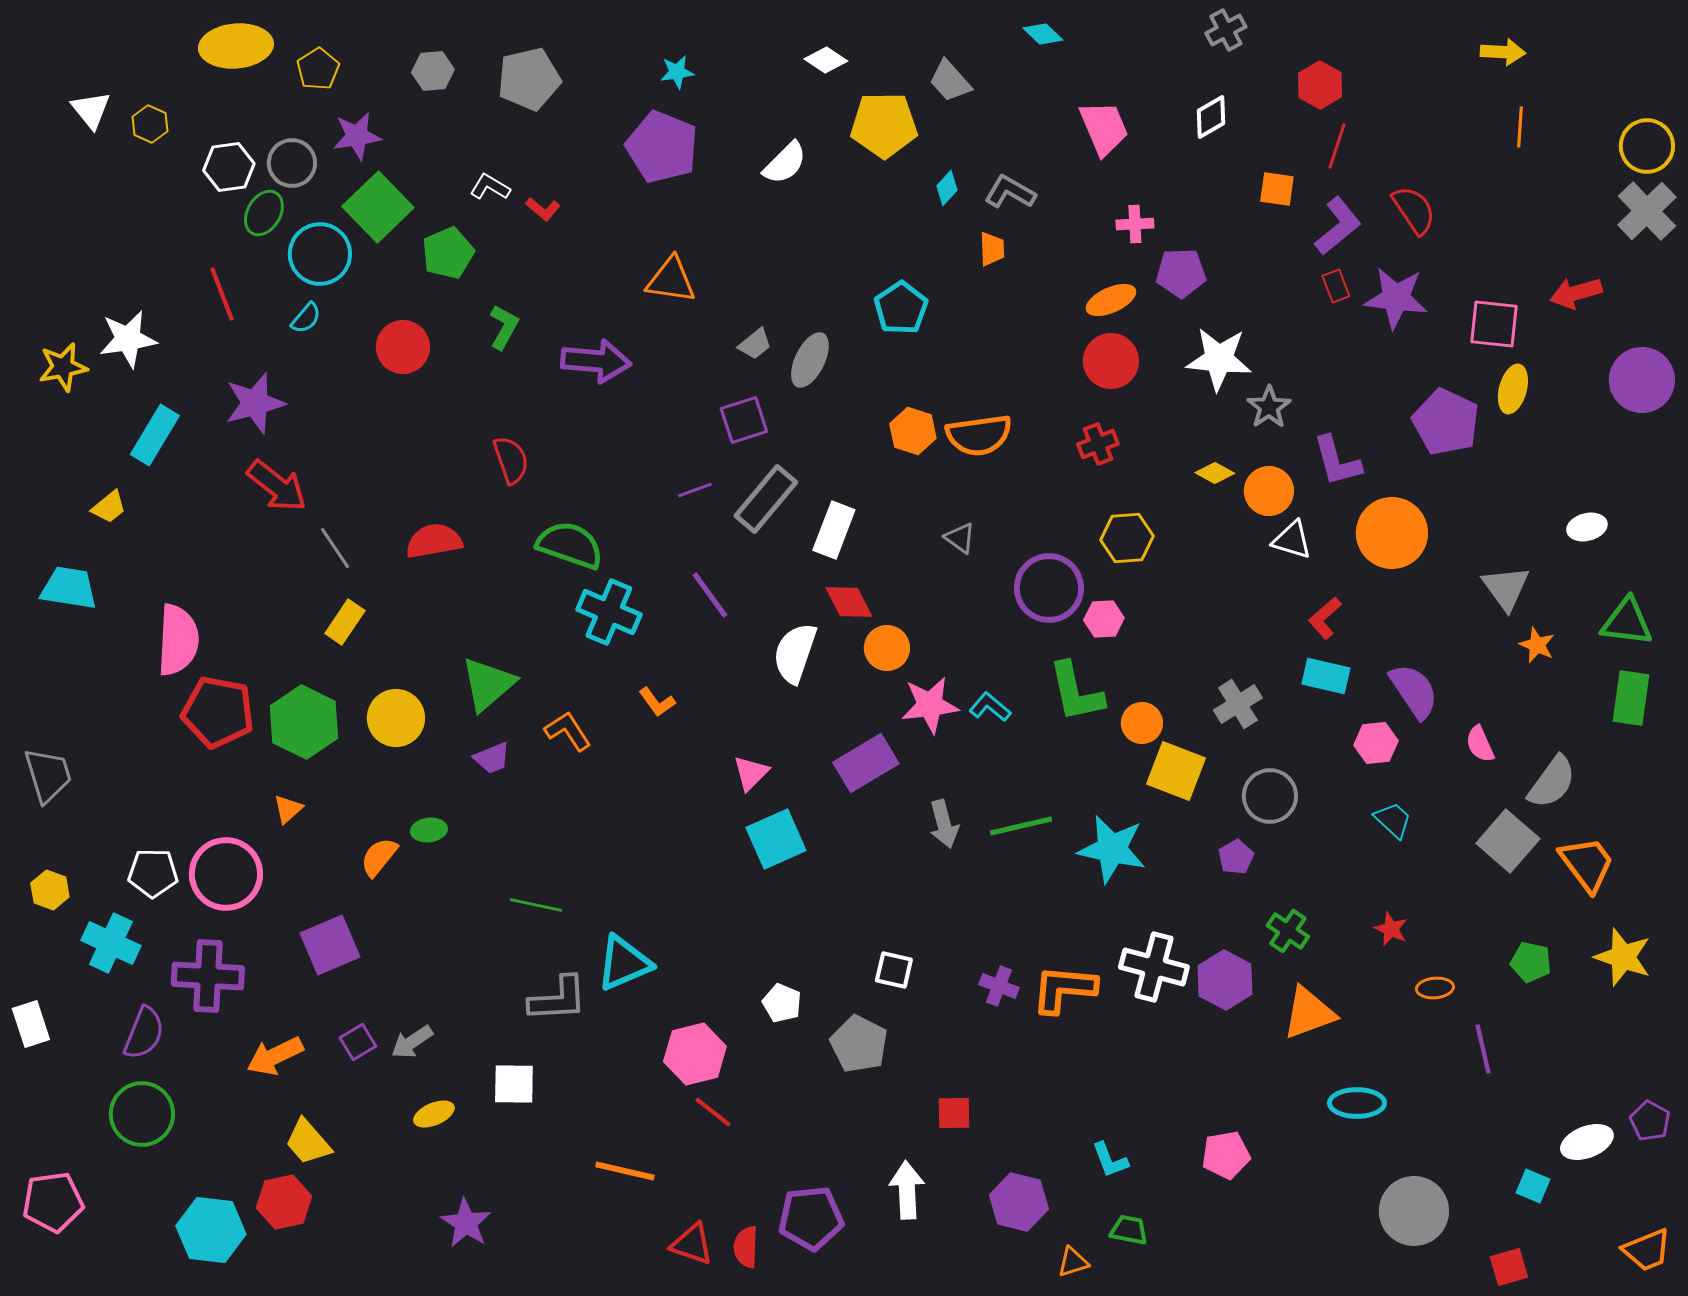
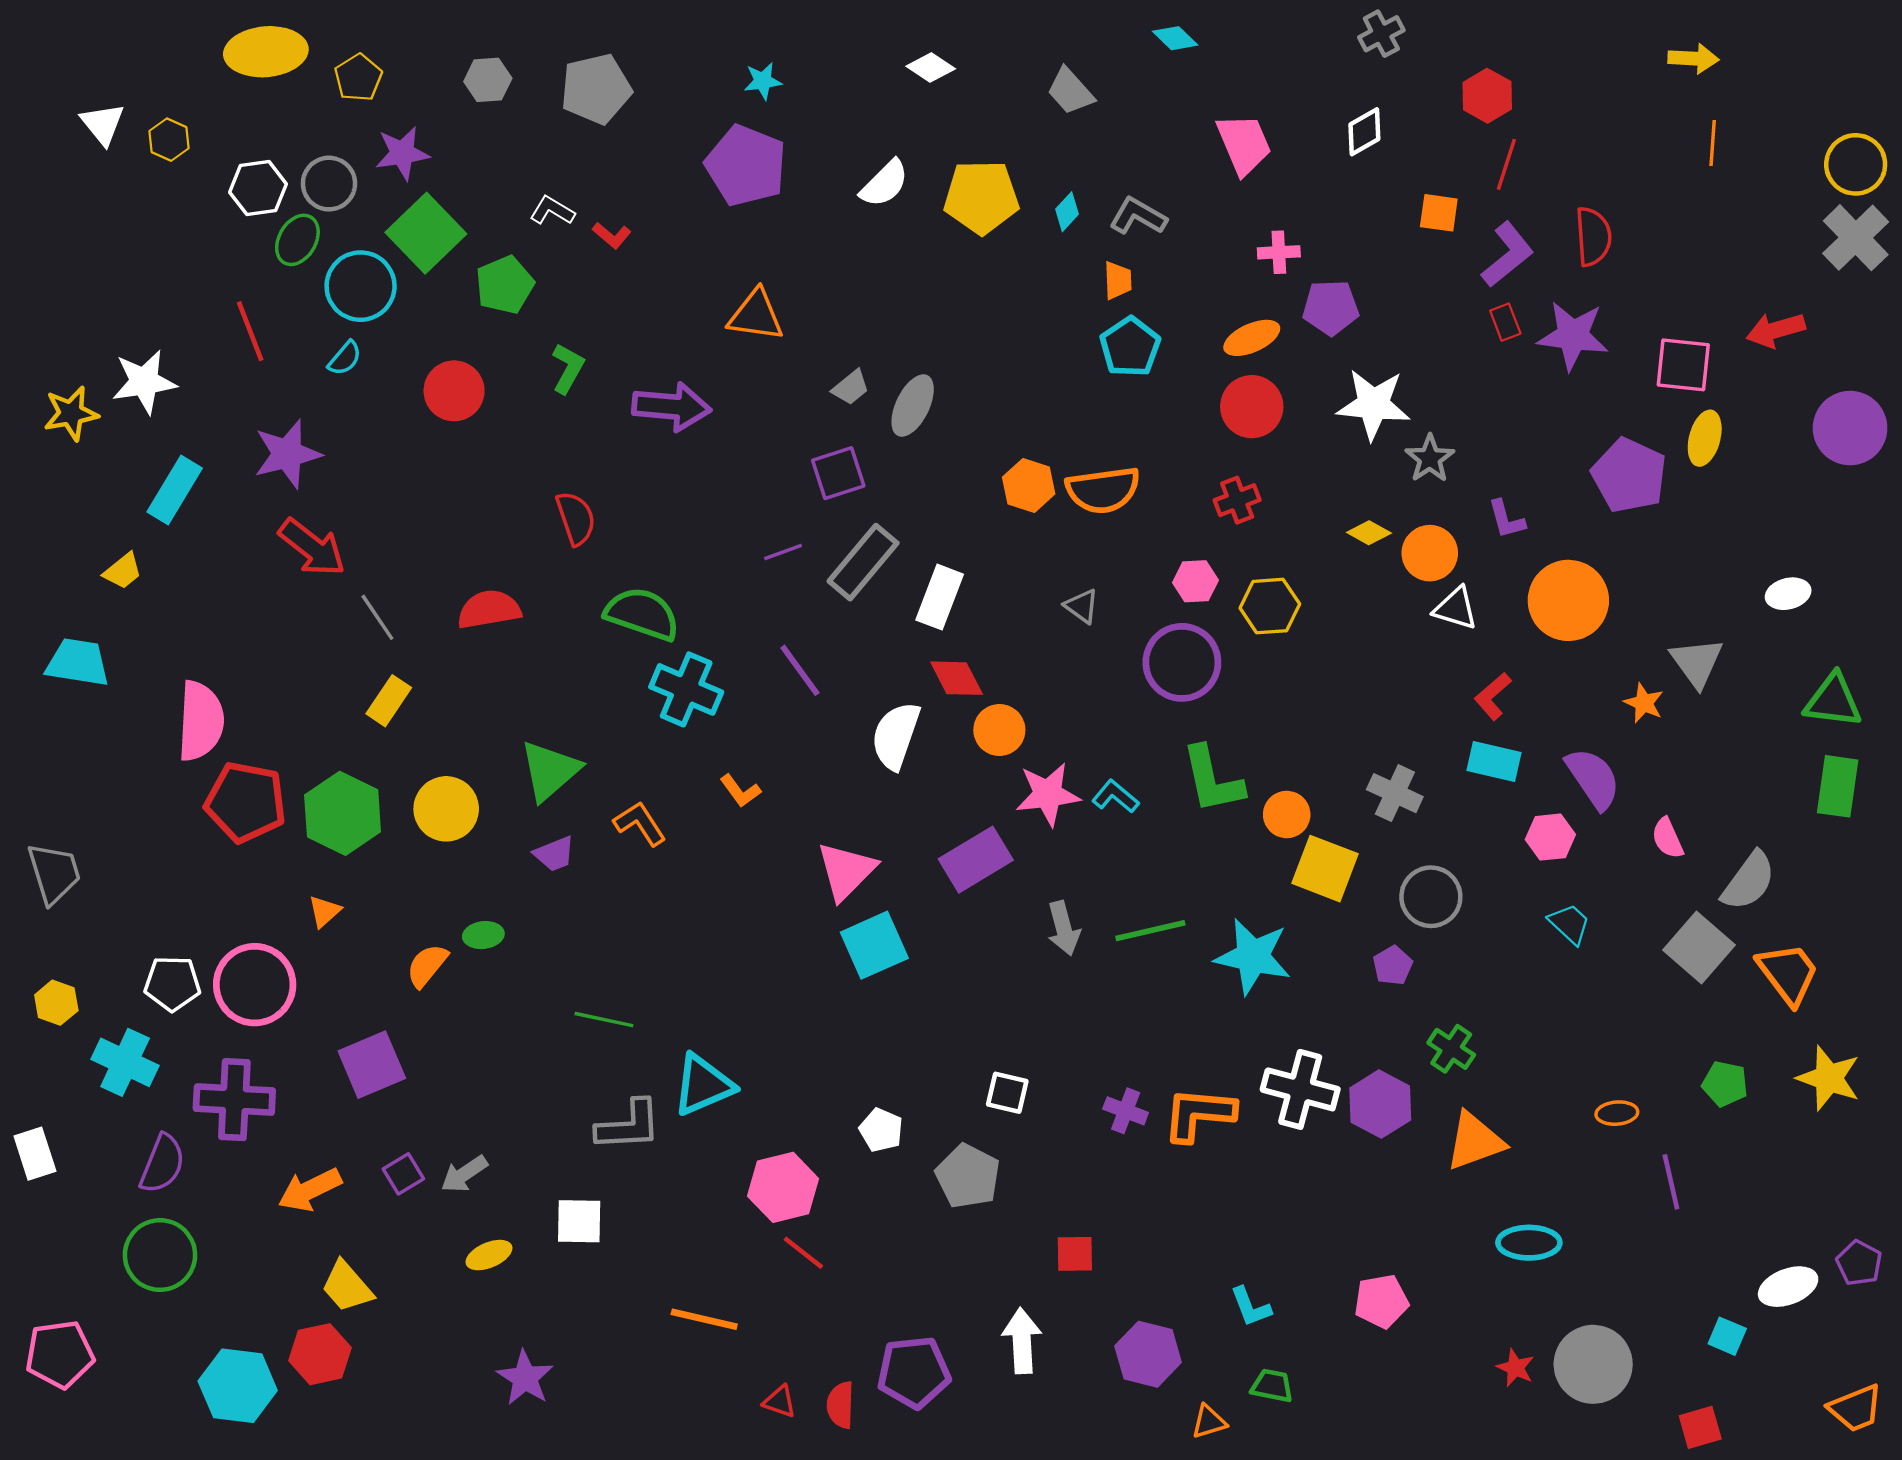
yellow pentagon: (884, 125) -> (981, 197), moved
red semicircle: (1414, 210) -> (1593, 237), turned 30
cyan pentagon: (901, 308) -> (1130, 347), moved
purple L-shape: (1337, 461) -> (1506, 519), size x0.7
pink hexagon: (1104, 619) -> (1195, 581), moved
orange star: (1537, 645) -> (1644, 703), moved
gray cross: (1238, 704) -> (1395, 793), turned -33
pink triangle: (751, 773) -> (846, 871), size x1.5
red star: (1391, 929) -> (1515, 1368), moved
red triangle: (692, 1244) -> (780, 1402), size x0.7

